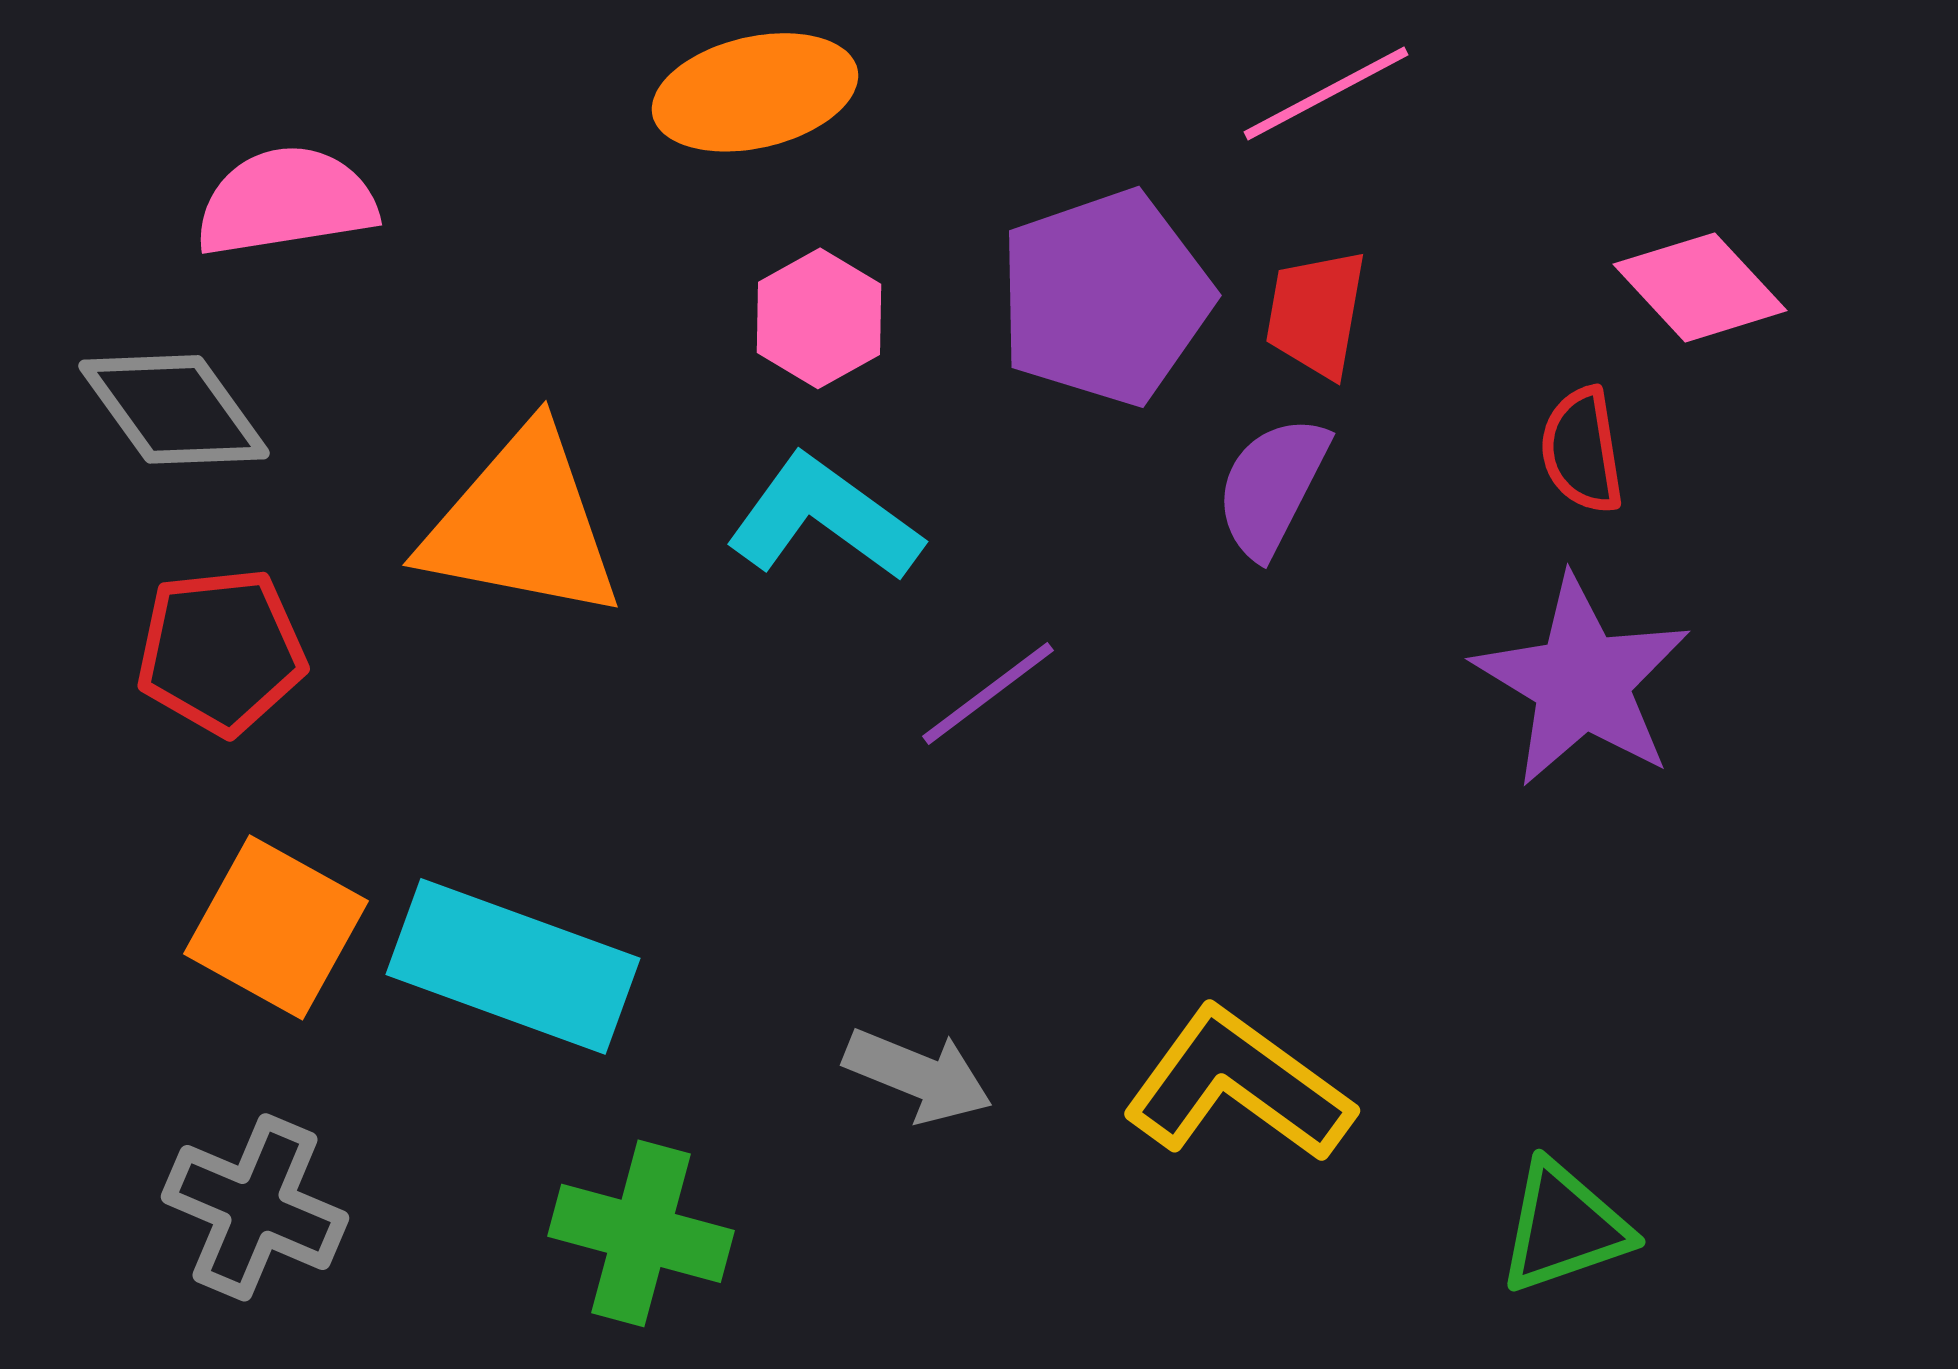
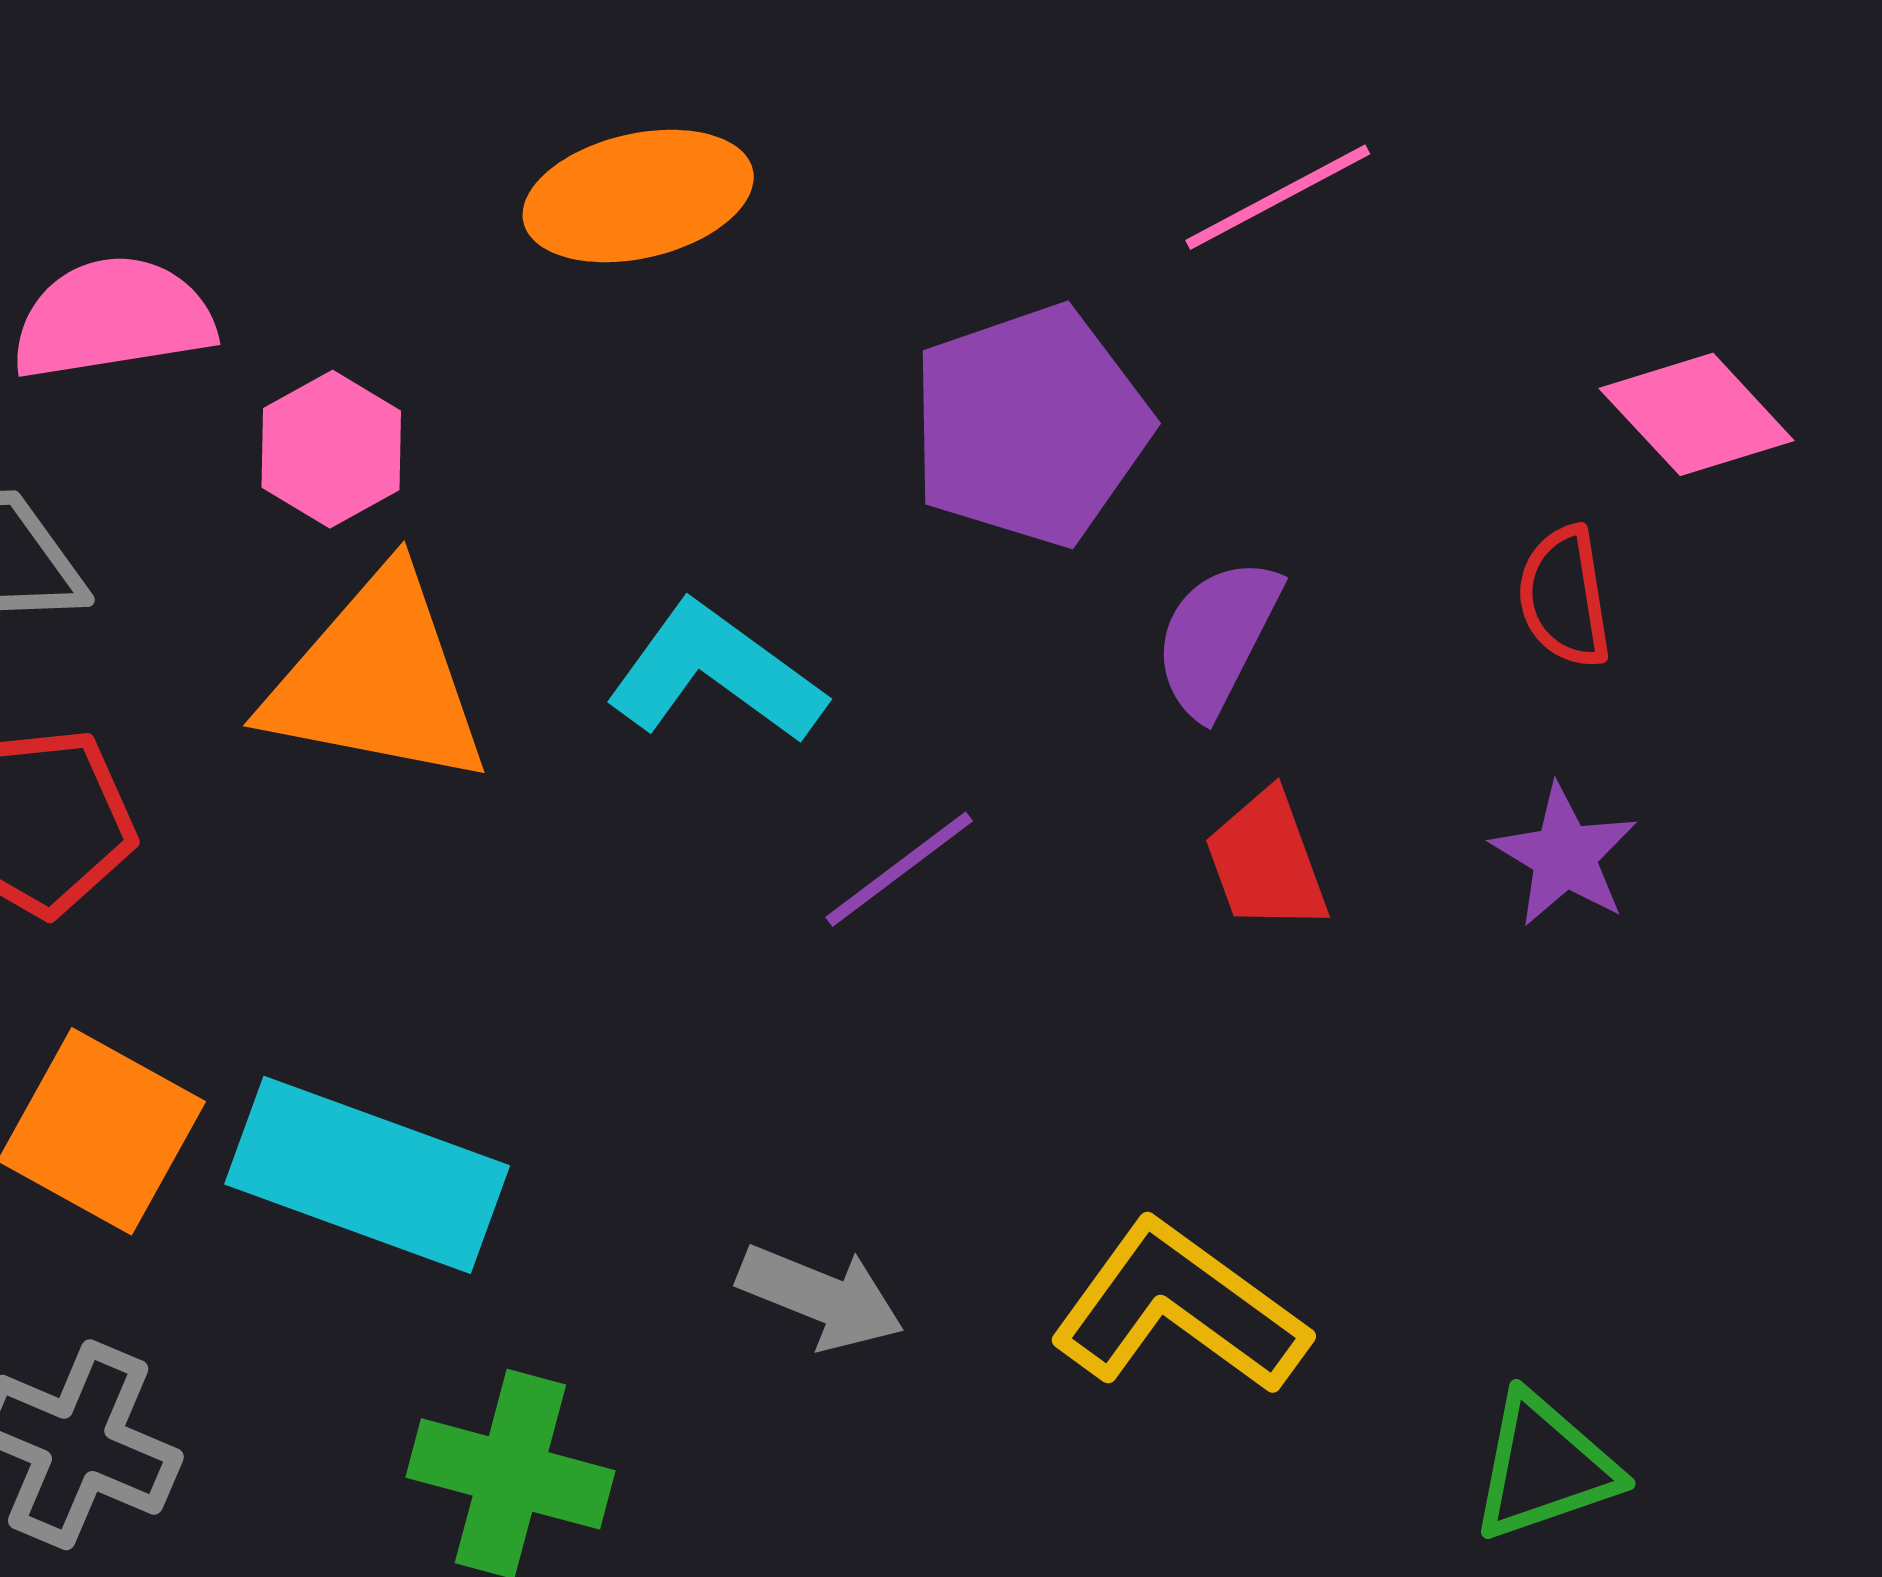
red trapezoid: (1316, 313) -> (1266, 861), moved, turned -30
pink hexagon: (819, 318) -> (331, 449), moved
purple star: (1582, 681) -> (1564, 856), size x0.6

